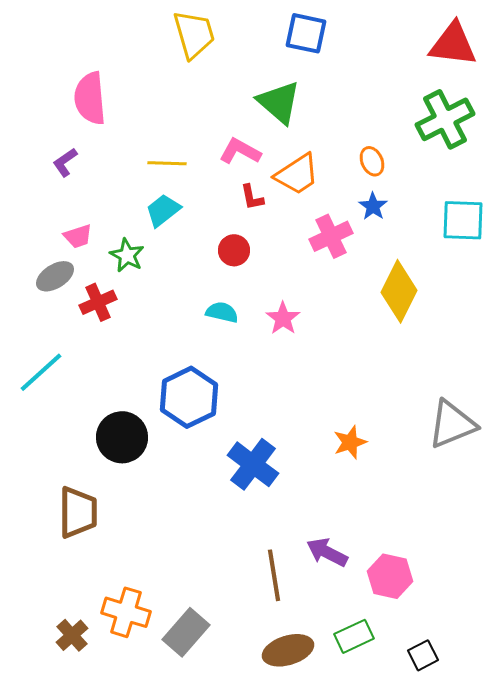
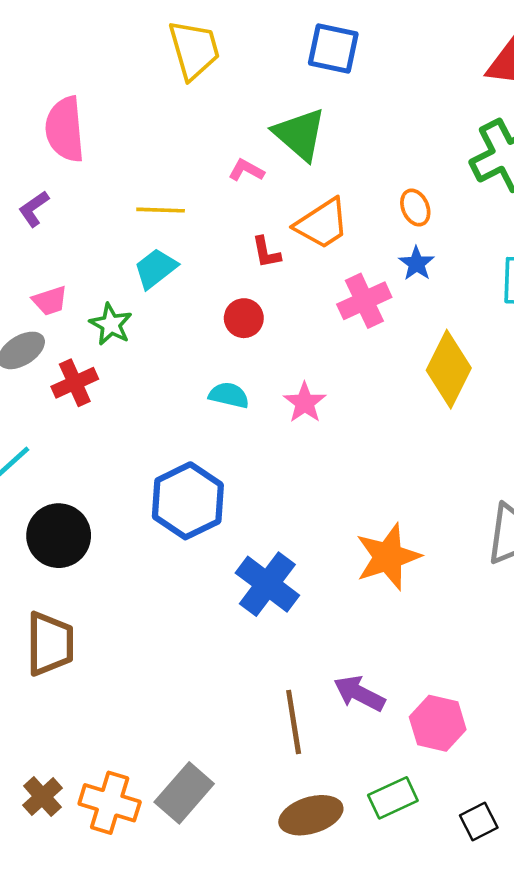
pink L-shape: (240, 151) -> (246, 170), moved, size x0.7
black circle: (122, 437) -> (59, 536), moved
orange star: (350, 442) -> (388, 557), size x1.6
orange cross: (126, 612) -> (110, 803), moved

